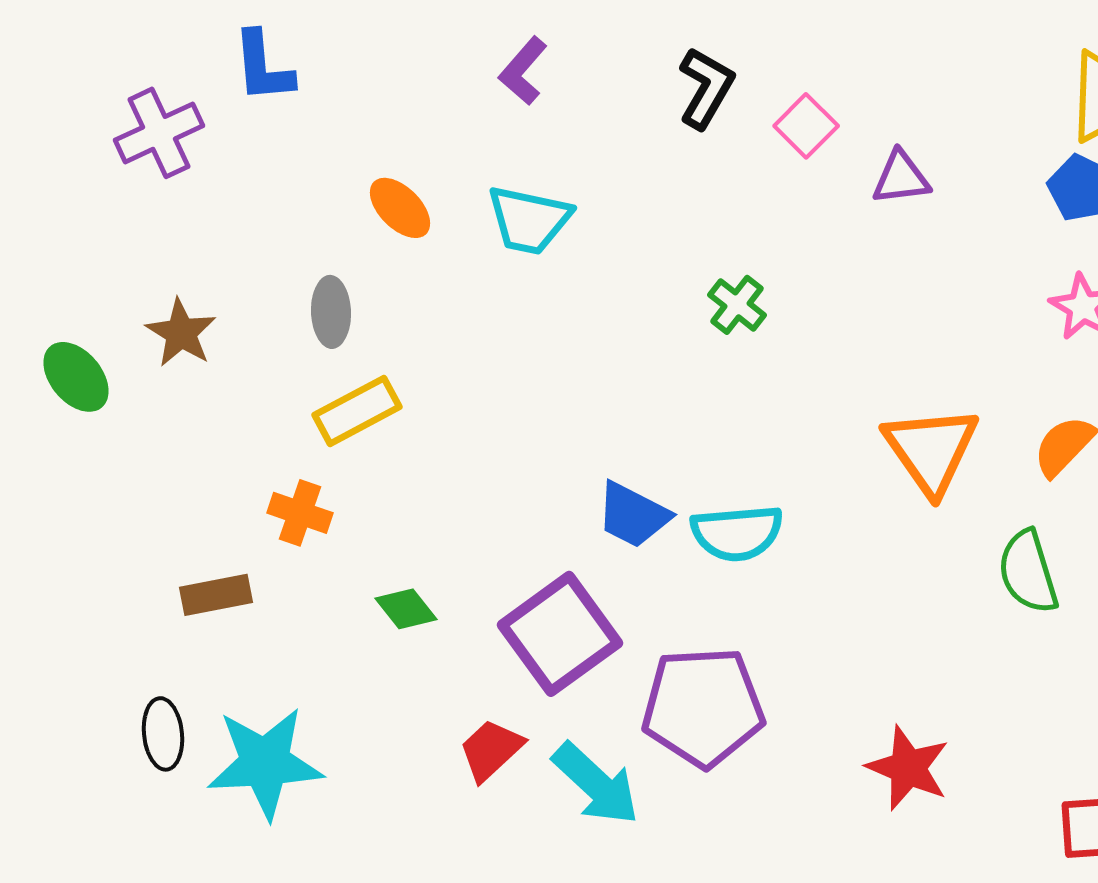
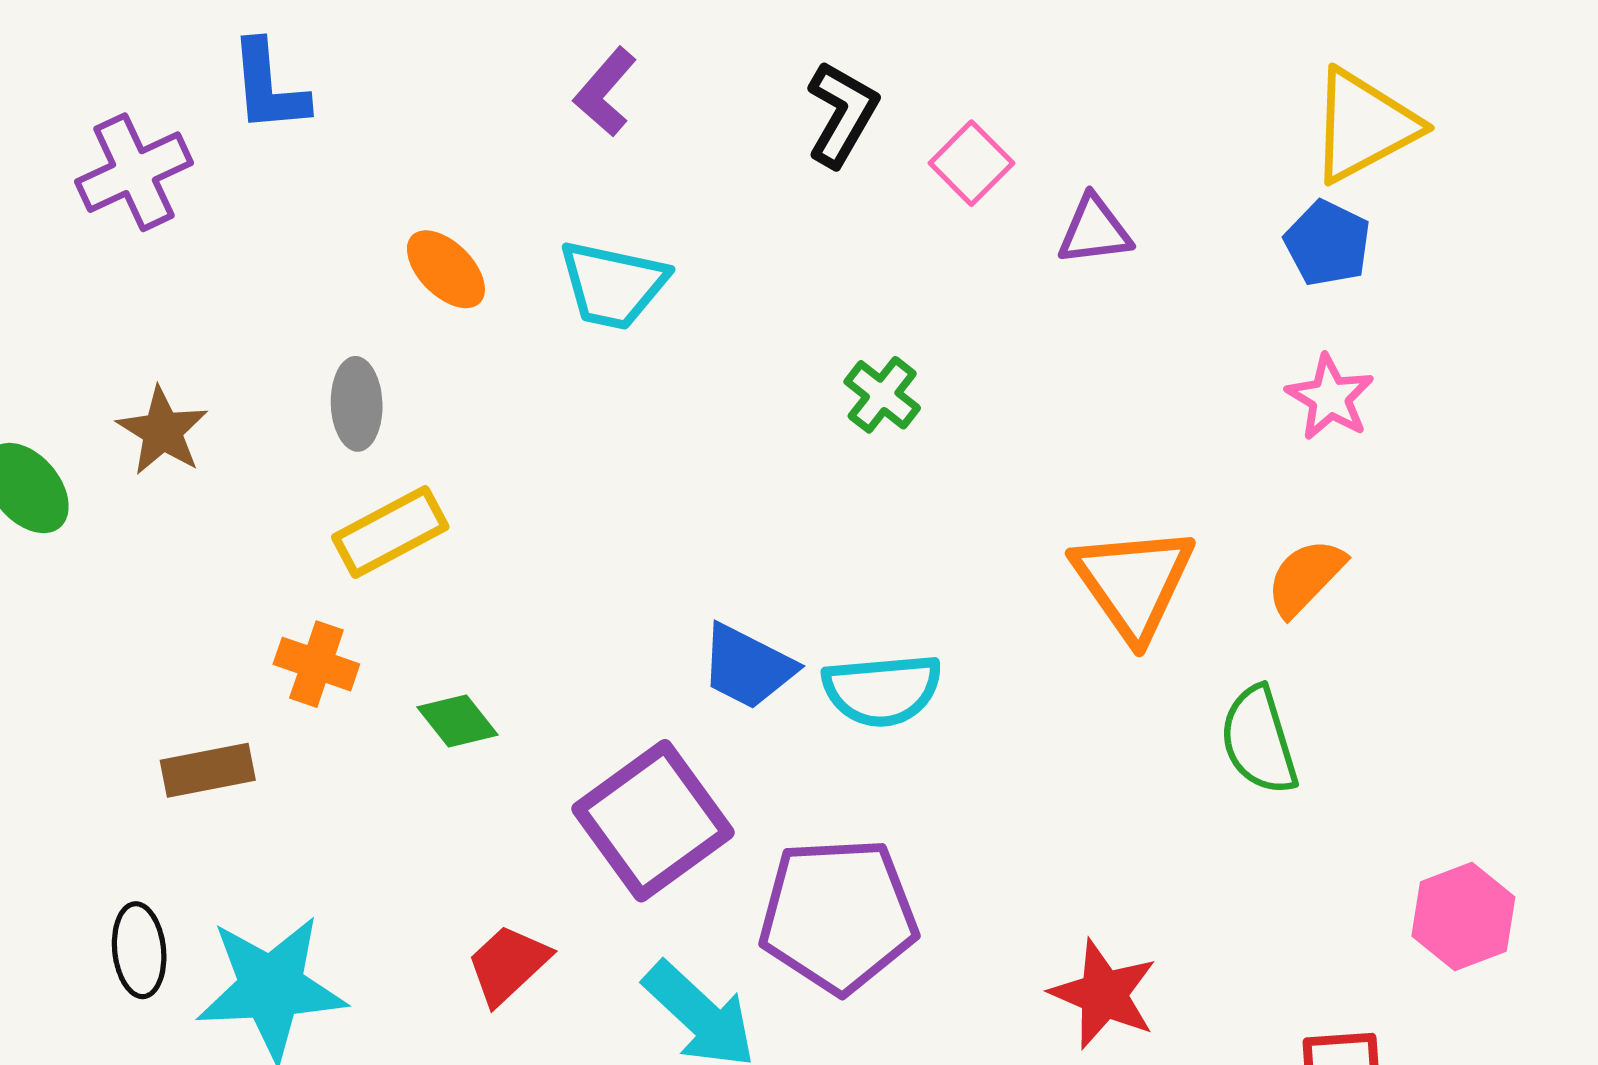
green diamond: (406, 609) -> (458, 721), moved
red trapezoid: (491, 750) -> (508, 964), moved

